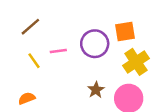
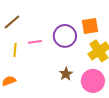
yellow line: (34, 61) -> (15, 50), turned 40

